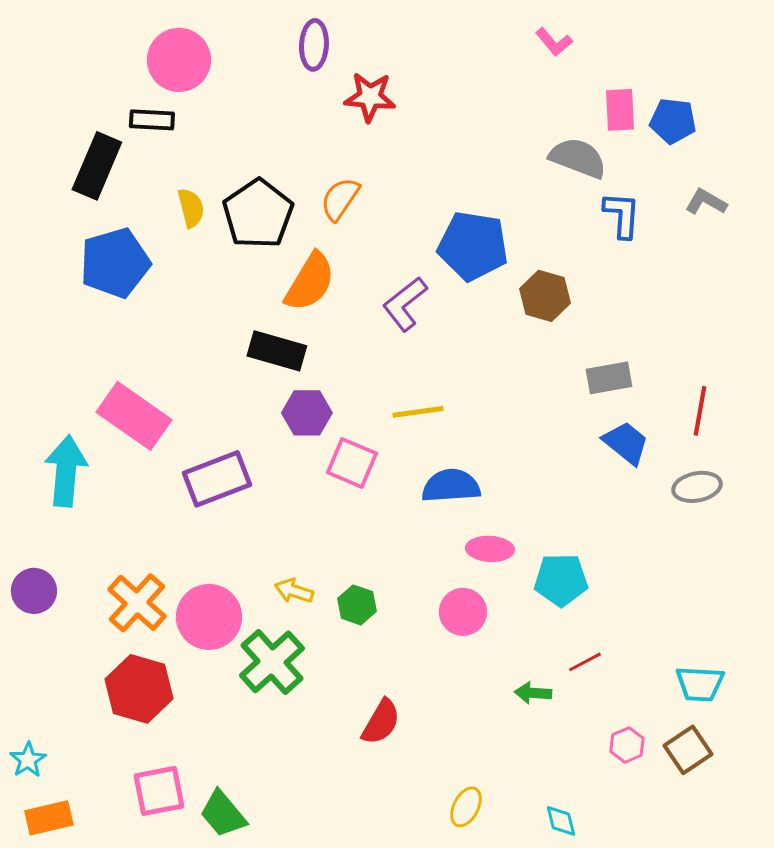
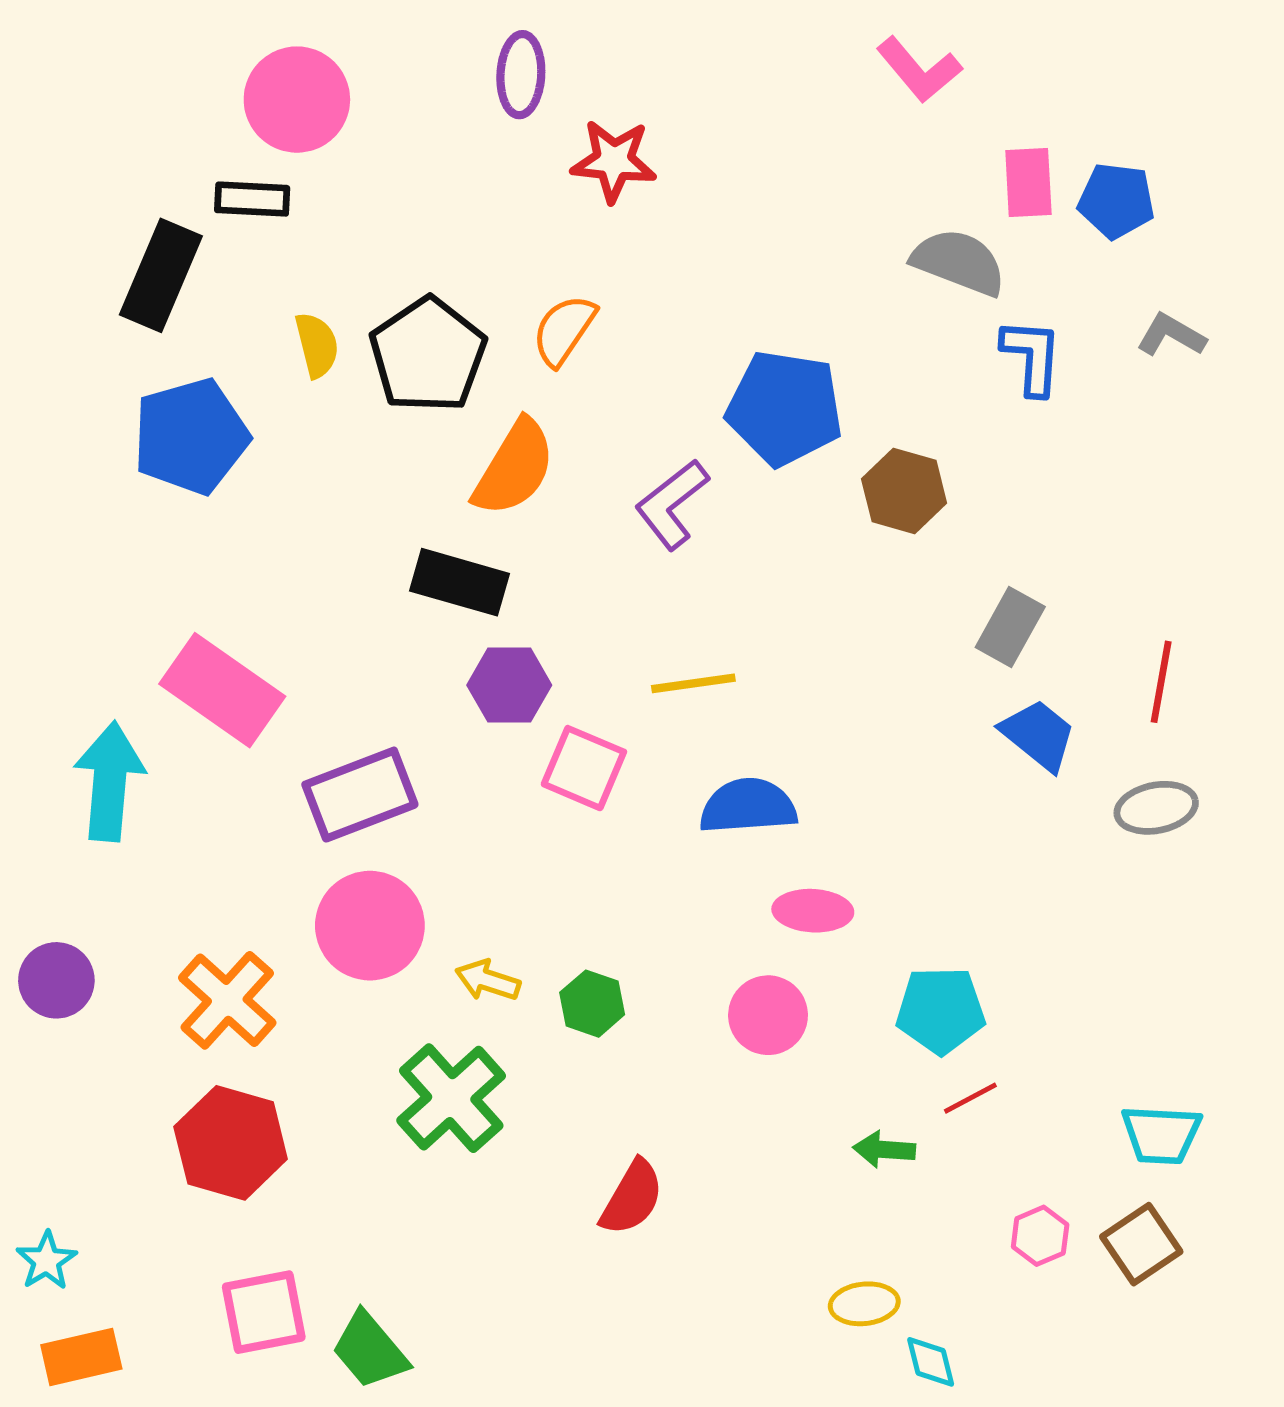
pink L-shape: (554, 42) -> (919, 70), size x1.4
gray rectangle: (609, 378) -> (1010, 627), turned -51
cyan pentagon: (561, 580) -> (941, 1010), moved
pink circle: (209, 617) -> (370, 926), moved
yellow ellipse: (466, 807) -> (864, 1304), moved, turned 57

